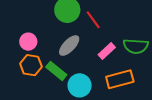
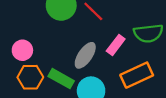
gray ellipse: (69, 46) -> (85, 55), moved

